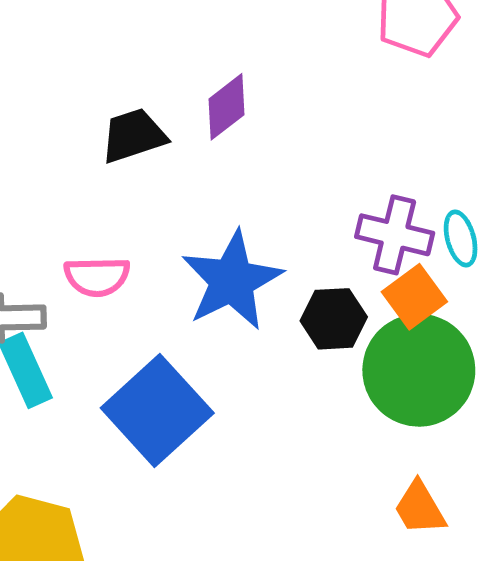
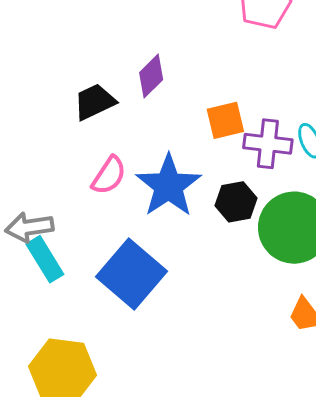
pink semicircle: (97, 277) -> (109, 175), moved, turned -48
orange square: (414, 297) -> (225, 120), moved, turned 30

